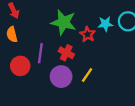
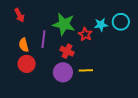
orange semicircle: (12, 34) -> (24, 45), moved
purple line: (40, 53) -> (43, 39), moved
yellow line: (87, 75) -> (86, 70), turned 56

